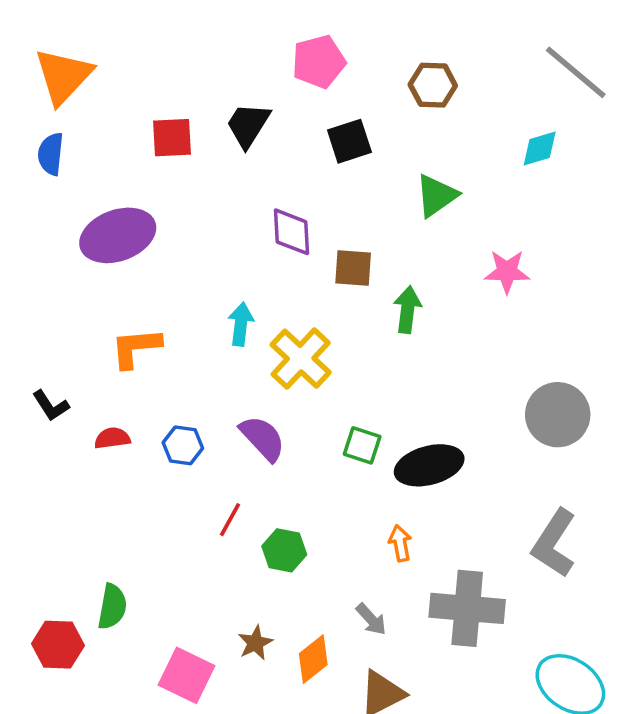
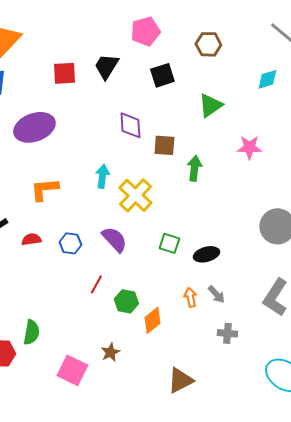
black ellipse: (429, 465) -> (206, 254), size x0.7
gray cross: (467, 608) -> (227, 333), size x0.5
gray arrow: (371, 619) -> (216, 294), moved
orange diamond: (313, 659) -> (152, 320), moved

